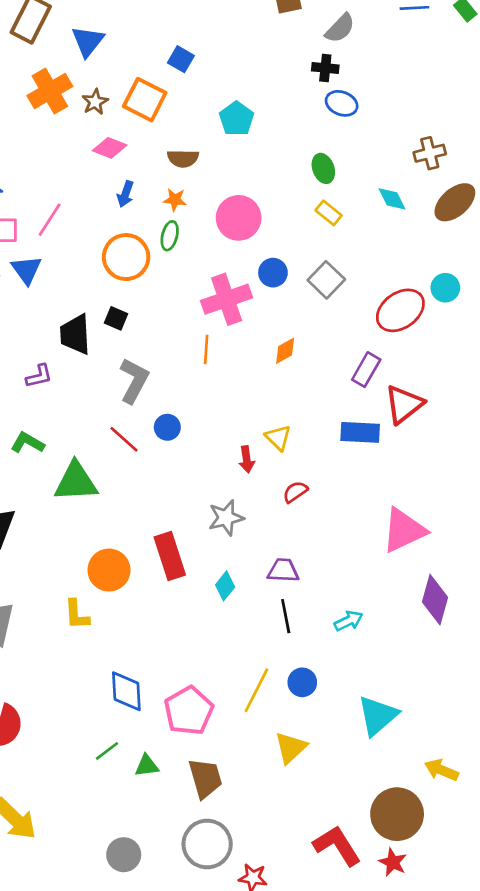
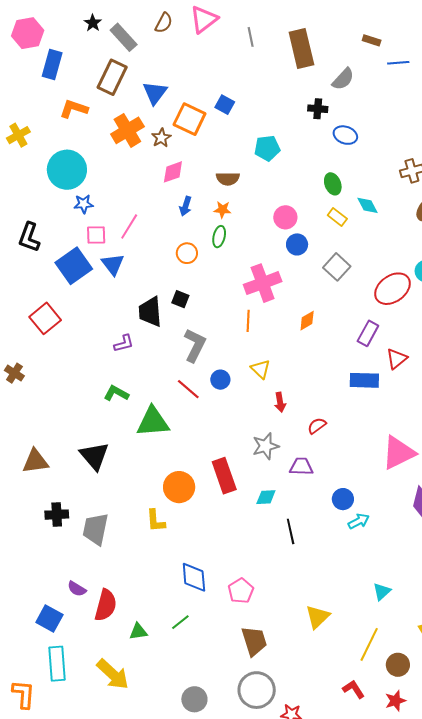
black cross: (325, 68) -> (318, 109), moved
orange square: (145, 100) -> (190, 119), moved
cyan pentagon: (237, 119) -> (267, 148), turned 30
pink diamond: (110, 148) -> (173, 172), turned -40
cyan diamond: (392, 199) -> (368, 205), moved
pink circle: (239, 218) -> (285, 217), moved, size x0.7
orange circle: (126, 257) -> (187, 253), size x0.6
blue circle: (273, 273) -> (297, 244), moved
red triangle: (404, 404) -> (397, 359), size x0.7
yellow triangle: (278, 438) -> (261, 369), moved
purple trapezoid: (283, 570) -> (301, 467), moved
cyan diamond: (225, 586) -> (266, 497), turned 50
black line: (286, 616) -> (291, 531), moved
blue circle: (302, 682) -> (343, 499), moved
yellow line: (256, 690) -> (369, 644), moved
pink pentagon: (189, 711) -> (241, 591), size x0.7
cyan triangle: (378, 716) -> (382, 592), size x0.6
green triangle: (147, 766) -> (138, 632), moved
brown circle: (397, 814) -> (398, 665), size x0.6
red L-shape: (337, 846) -> (354, 689), size x0.6
red star: (393, 862) -> (395, 701), turned 30

